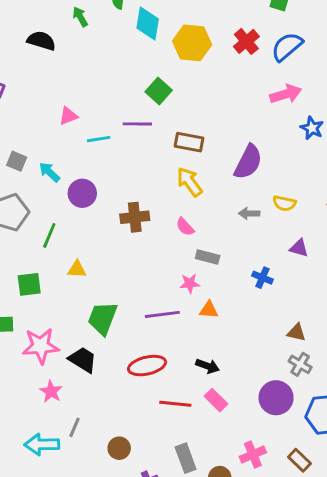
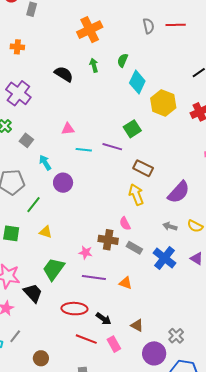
gray square: (17, 161) -> (26, 140), moved
brown cross: (135, 217) -> (108, 240), moved
blue cross: (262, 278) -> (164, 258), moved, size x1.6
pink star: (190, 283) -> (86, 252), moved
brown triangle: (296, 333) -> (137, 325), moved
black arrow: (208, 366) -> (104, 319), moved

